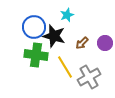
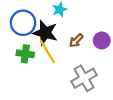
green cross: (36, 55) -> (25, 54), size x0.7
yellow line: (65, 67) -> (47, 52), moved

